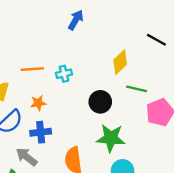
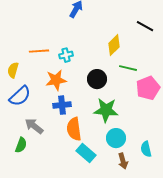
orange star: (38, 103) -> (56, 80), moved, size x1.5
blue cross: (41, 132) -> (62, 105), moved

